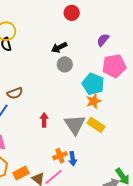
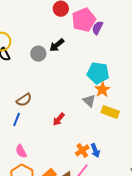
gray circle: (65, 64) -> (38, 54), moved
pink pentagon: (114, 66) -> (84, 20), moved
red arrow: (44, 120) -> (59, 119), turned -128
gray triangle: (75, 125) -> (89, 101), moved, size x0.6

